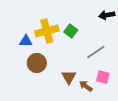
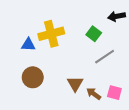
green square: (71, 31) -> (94, 34), moved
brown circle: (37, 63) -> (33, 77), moved
pink square: (103, 77) -> (114, 93), moved

